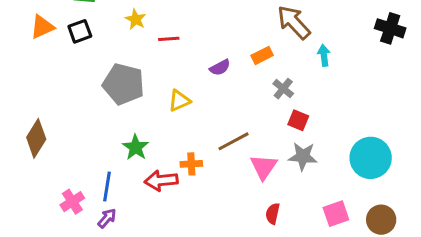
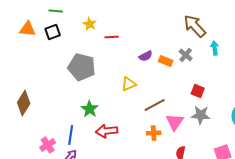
orange triangle: (42, 27) -> (28, 29), turned 30
orange rectangle: (262, 55) -> (166, 61), moved, turned 48
gray cross: (283, 89) -> (186, 55), moved
yellow triangle: (179, 101) -> (129, 84), moved
orange cross: (191, 164) -> (154, 133), moved

